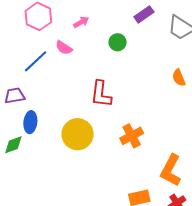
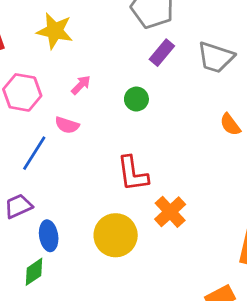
orange cross: (132, 136) -> (170, 212), moved

